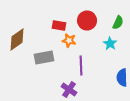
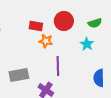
green semicircle: (118, 22) -> (95, 23), turned 48
gray rectangle: (44, 58) -> (19, 75), moved

